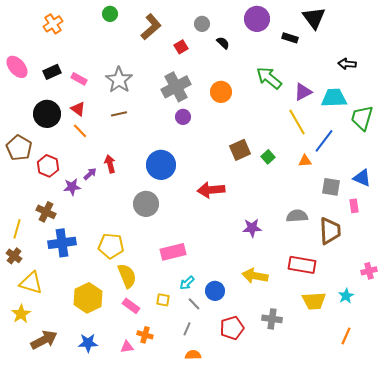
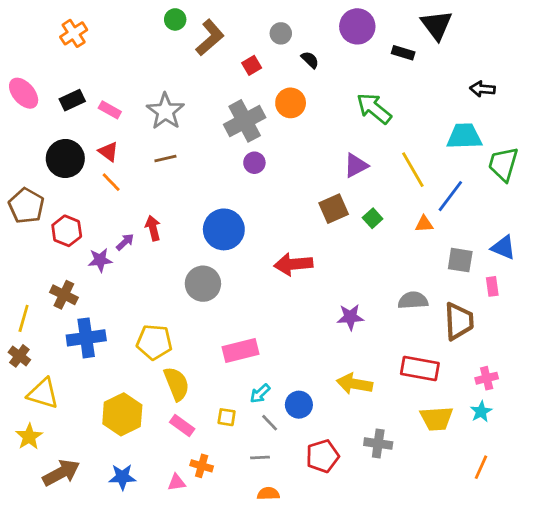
green circle: (110, 14) -> (175, 19), moved
orange circle: (221, 92) -> (291, 103), moved
purple triangle: (303, 92) -> (356, 165), moved
pink cross: (369, 271) -> (487, 378), moved
gray line: (187, 329) -> (260, 457), turned 64

